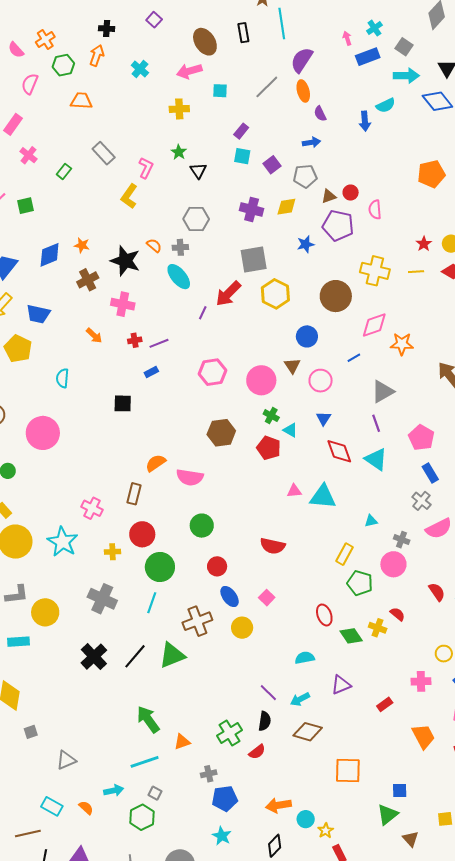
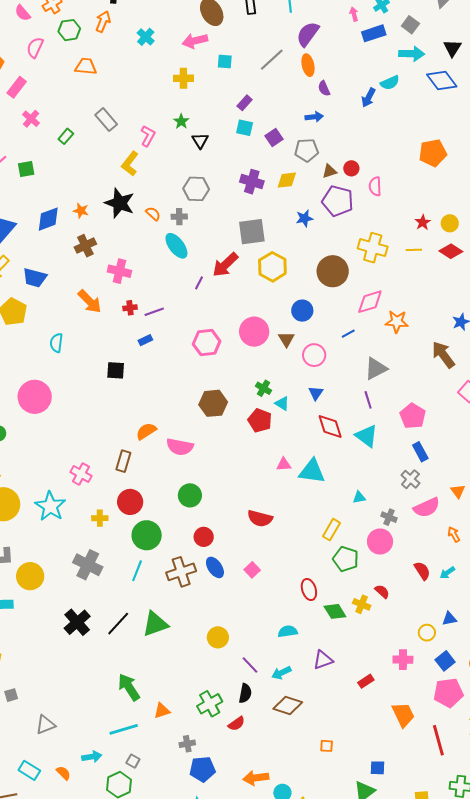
blue arrow: (365, 121) -> (368, 98), turned 30
black star: (125, 261) -> (120, 203), moved
orange arrow: (94, 336) -> (90, 301), size x1.5
pink circle: (261, 380) -> (254, 332), moved
brown cross: (197, 621) -> (181, 572), moved
yellow circle: (242, 628) -> (218, 637), moved
orange square: (348, 771) -> (327, 746), size x0.5

